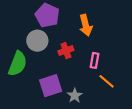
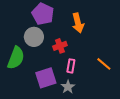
pink rectangle: (94, 60) -> (71, 66), moved
orange line: (107, 81) -> (104, 64), moved

